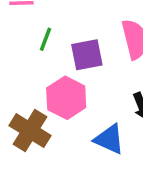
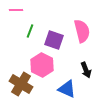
purple square: (87, 55) -> (54, 40), turned 30

